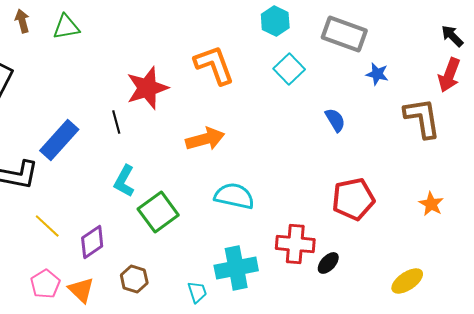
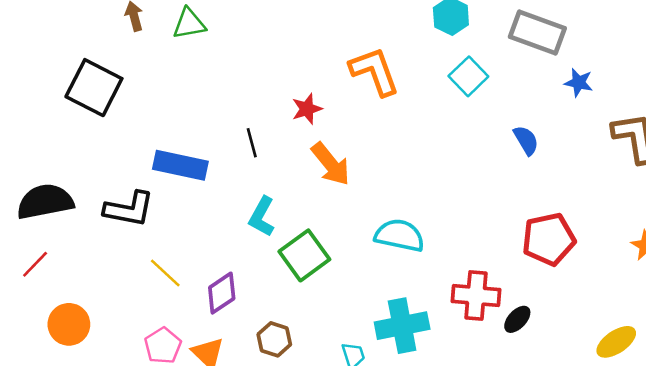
red star: (147, 88) -> (307, 109), moved, size x0.6
orange arrow: (205, 139) -> (331, 164), moved, turned 66
blue rectangle: (59, 140) -> (180, 165), turned 60

